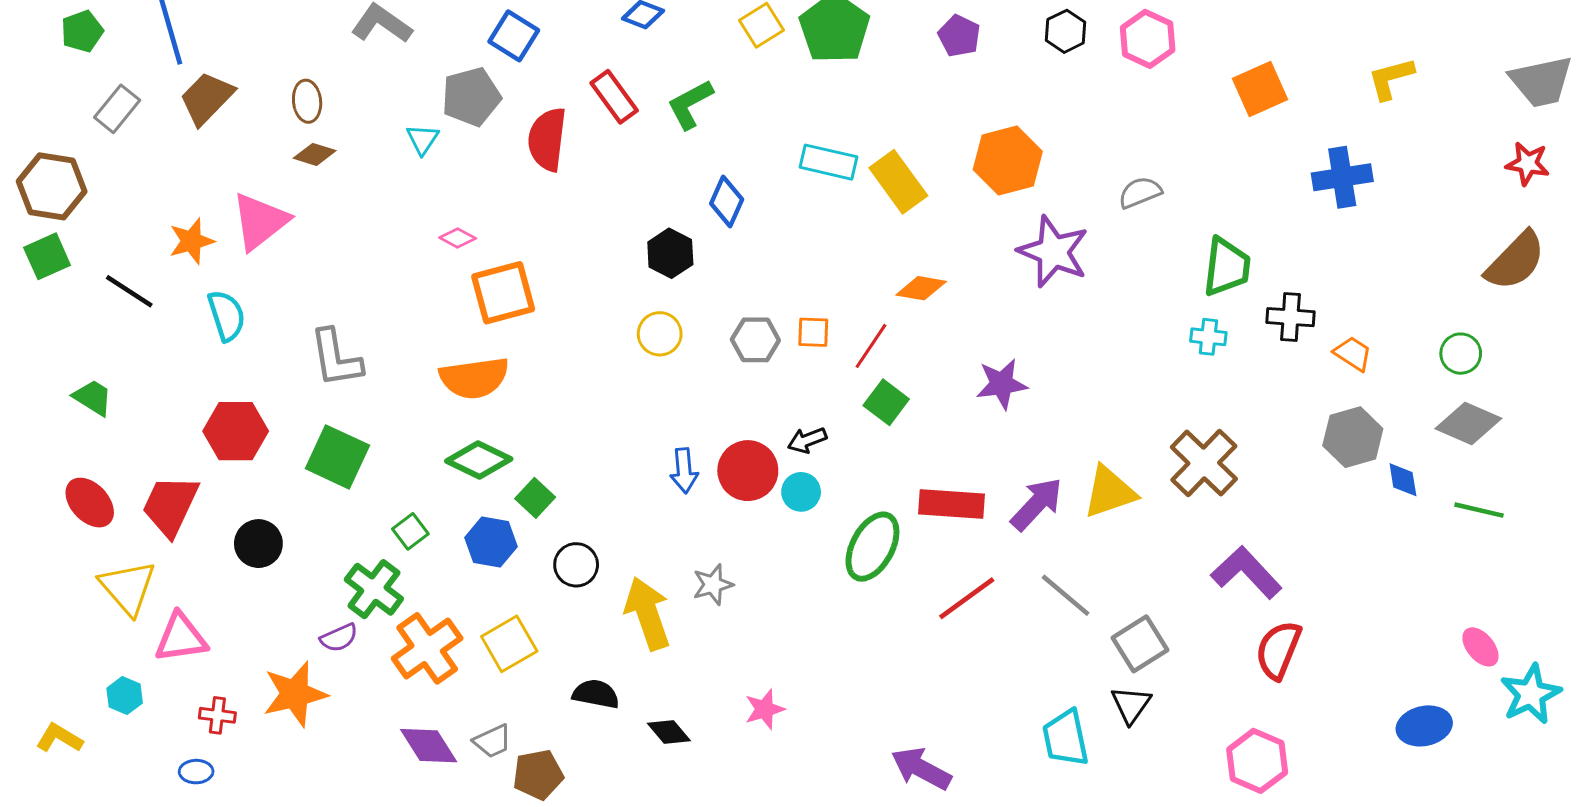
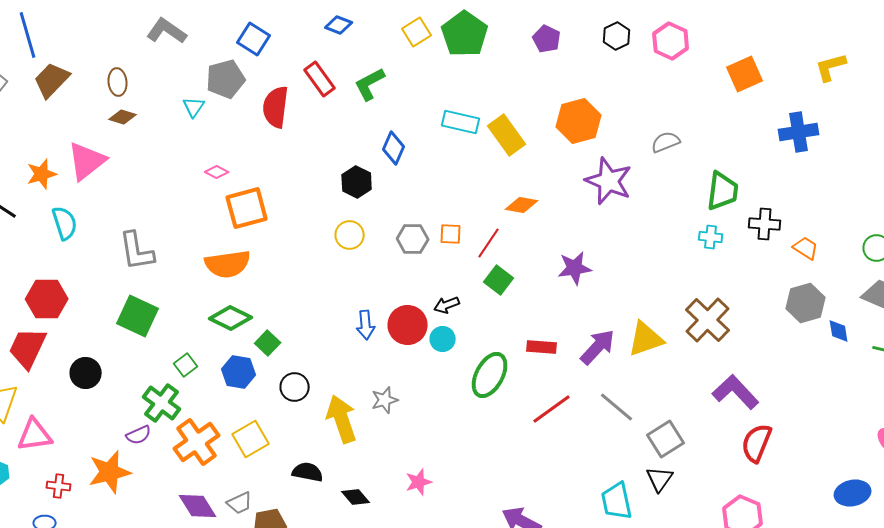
red hexagon: (236, 431) -> (47, 299), moved
red rectangle: (952, 504) -> (542, 347), size x0.7

